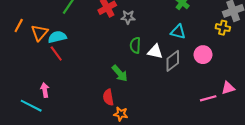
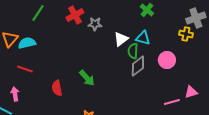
green semicircle: (135, 45) -> (133, 51), moved
white triangle: (155, 51) -> (121, 39), moved, turned -49
red line: (56, 54) -> (25, 69), moved, turned -35
red semicircle: (108, 97) -> (57, 88), moved

